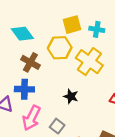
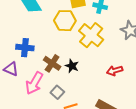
brown cross: (30, 62) -> (52, 63), moved
blue cross: (24, 89) -> (25, 48), moved

